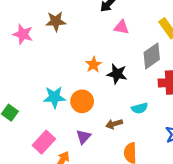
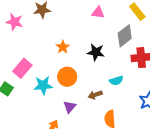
orange star: (94, 65) -> (63, 47), moved
cyan star: (54, 97) -> (43, 85), moved
pink rectangle: (44, 142) -> (22, 68), moved

